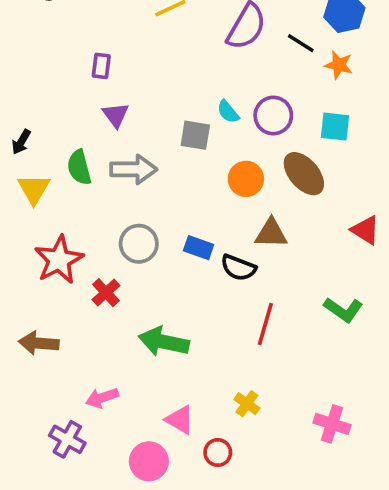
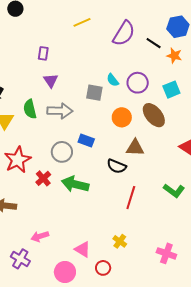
cyan square: (335, 127) -> (171, 90), turned -30
blue rectangle: (199, 248) -> (86, 140), moved
green arrow: (164, 342) -> (75, 184), moved

